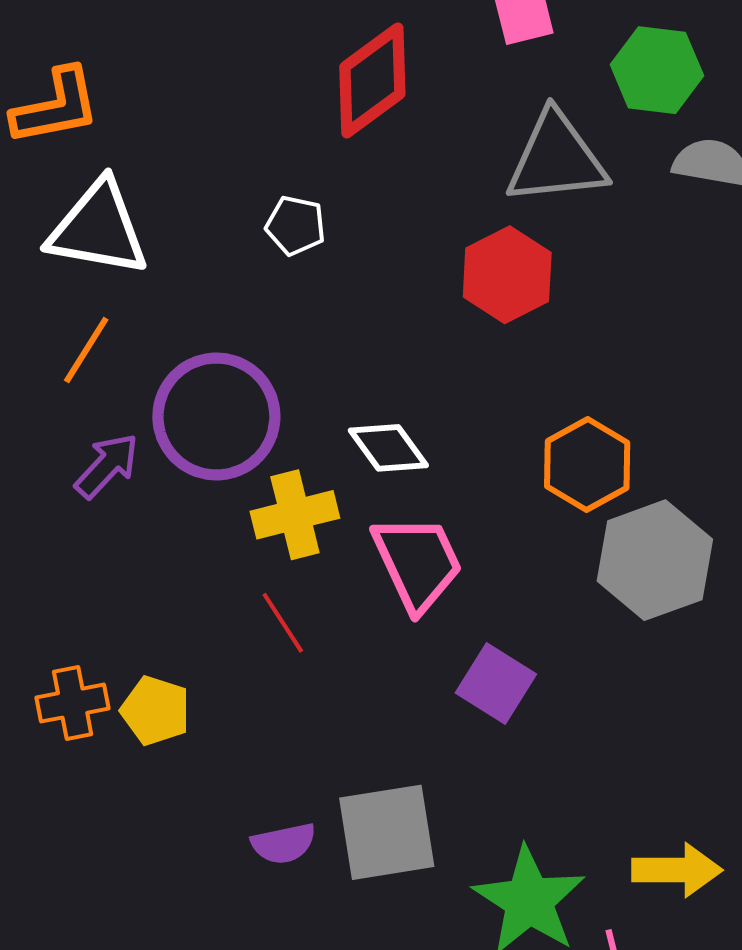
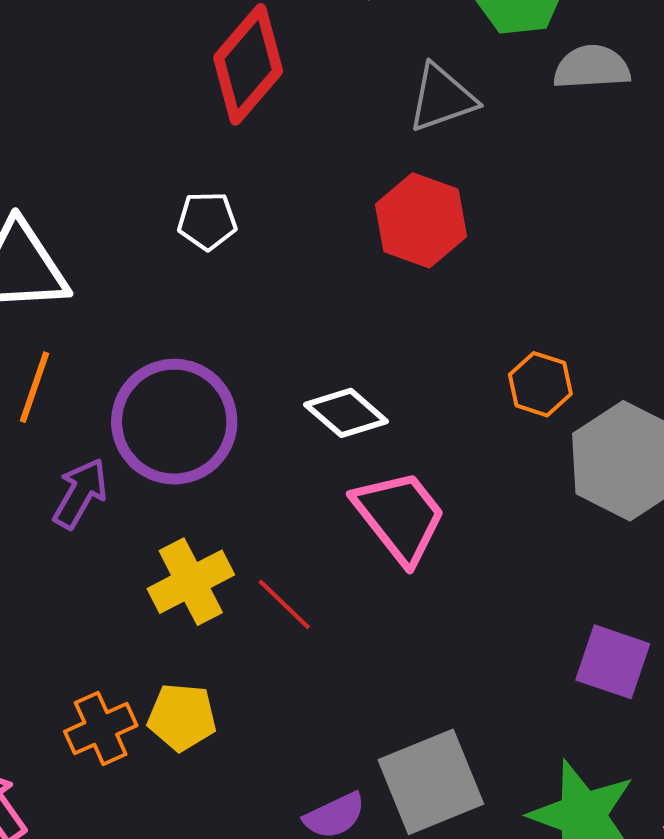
gray triangle: (556, 159) -> (442, 98), size x0.7
orange hexagon: (587, 465) -> (540, 384), size x0.7
yellow cross: (295, 515) -> (191, 582), moved
purple square: (496, 684) -> (613, 662), moved

